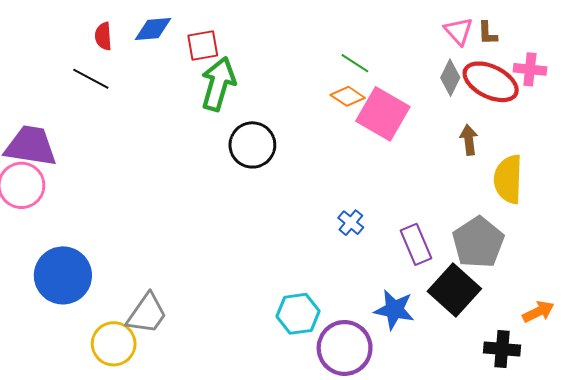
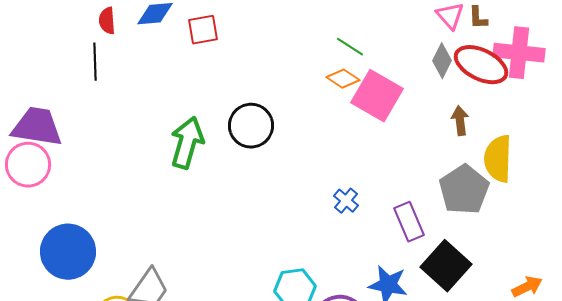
pink cross: (530, 69) -> (519, 53), size x1.6
black line: (91, 79) -> (95, 62), turned 60
green arrow: (218, 84) -> (187, 143), moved
gray pentagon: (478, 242) -> (464, 190), moved

